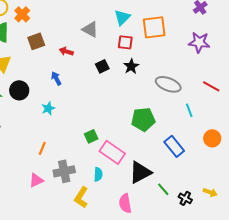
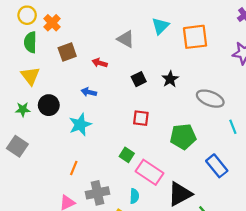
red square: (125, 42) -> (141, 118), moved
blue arrow: (56, 78) -> (89, 92), turned -48
cyan star: (48, 108) -> (80, 125), size x1.5
green square: (91, 136) -> (127, 155), turned -32

